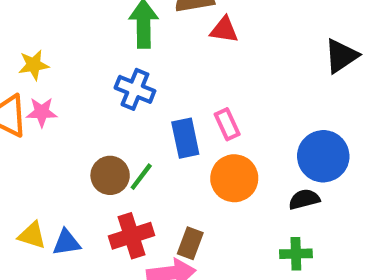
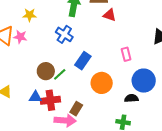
yellow star: (34, 65) -> (30, 15), moved
pink rectangle: (227, 124) -> (126, 54), moved
blue rectangle: (185, 138) -> (83, 61), turned 36
blue triangle: (66, 243) -> (35, 97), moved

